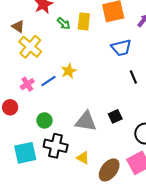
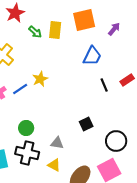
blue trapezoid: (121, 48) -> (92, 56), turned -50
green circle: (44, 120) -> (26, 128), moved
gray triangle: (86, 121) -> (57, 143), moved, size x0.6

